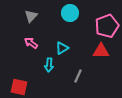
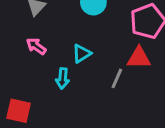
gray line: (78, 76) -> (117, 78), moved

